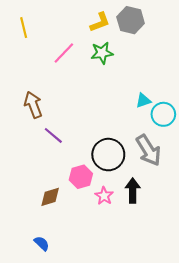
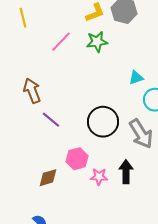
cyan triangle: (143, 101) -> (136, 78), moved
black circle: (108, 155) -> (103, 122), moved
pink star: (104, 196) -> (99, 177), turned -30

